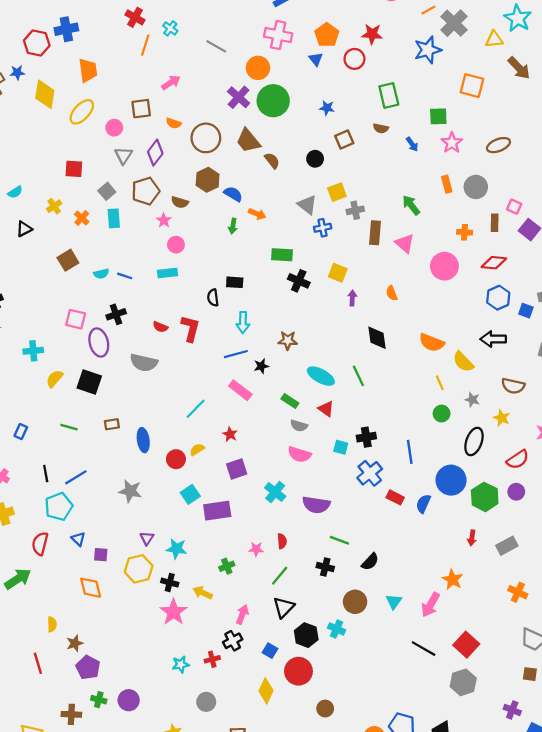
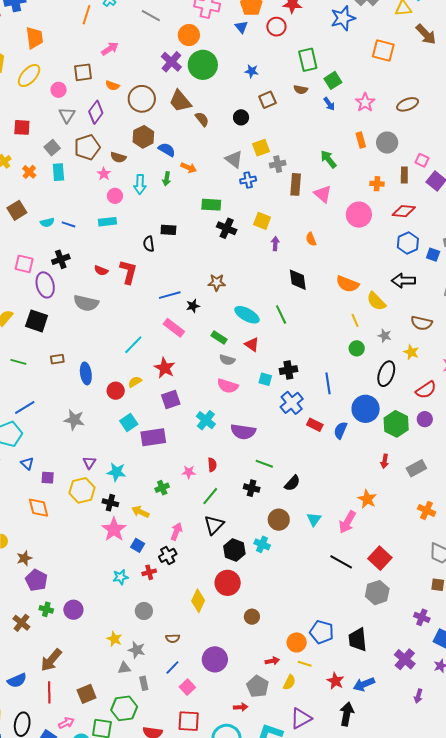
green square: (438, 116) -> (333, 80), moved, turned -30
cyan arrow: (243, 322) -> (140, 184), moved
red star: (230, 434) -> (165, 368), size x1.5
blue square: (270, 651) -> (138, 545), moved
brown cross: (71, 714) -> (21, 623), turned 36

